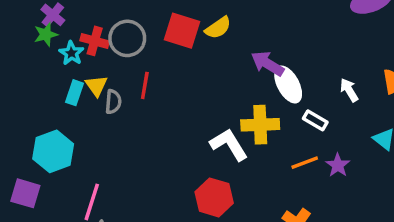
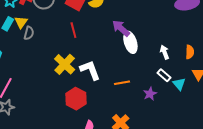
red line: (145, 85) -> (73, 30), moved, turned -35
white rectangle: (315, 120) -> (164, 75), moved
yellow cross: (260, 125) -> (65, 64), moved, turned 35
orange line: (305, 163) -> (122, 83), moved

